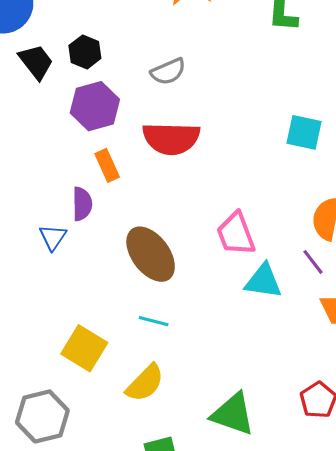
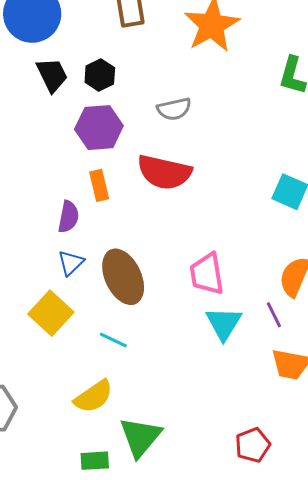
blue triangle: (53, 237) -> (71, 263), moved
cyan triangle: (263, 281) -> (224, 323), turned 42
yellow square: (84, 348) -> (51, 313), moved
green triangle: (233, 414) -> (140, 437), moved, turned 39

